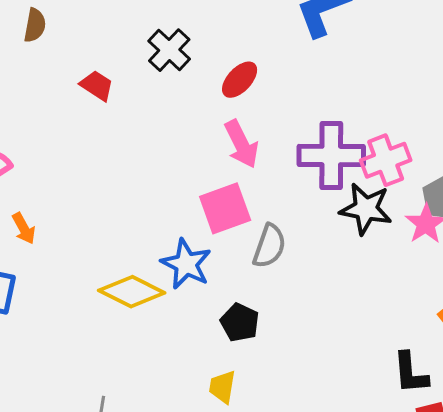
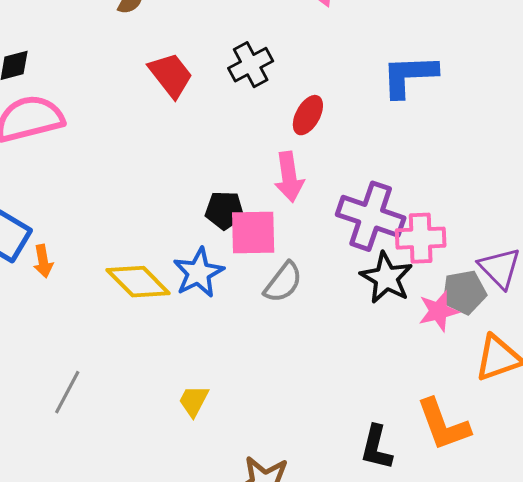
red ellipse: (240, 80) -> (308, 115), turned -33
red trapezoid: (97, 86) -> (171, 75), size x1.4
orange arrow: (24, 228) -> (43, 261), moved
black pentagon: (240, 322) -> (224, 210), moved, turned 30

